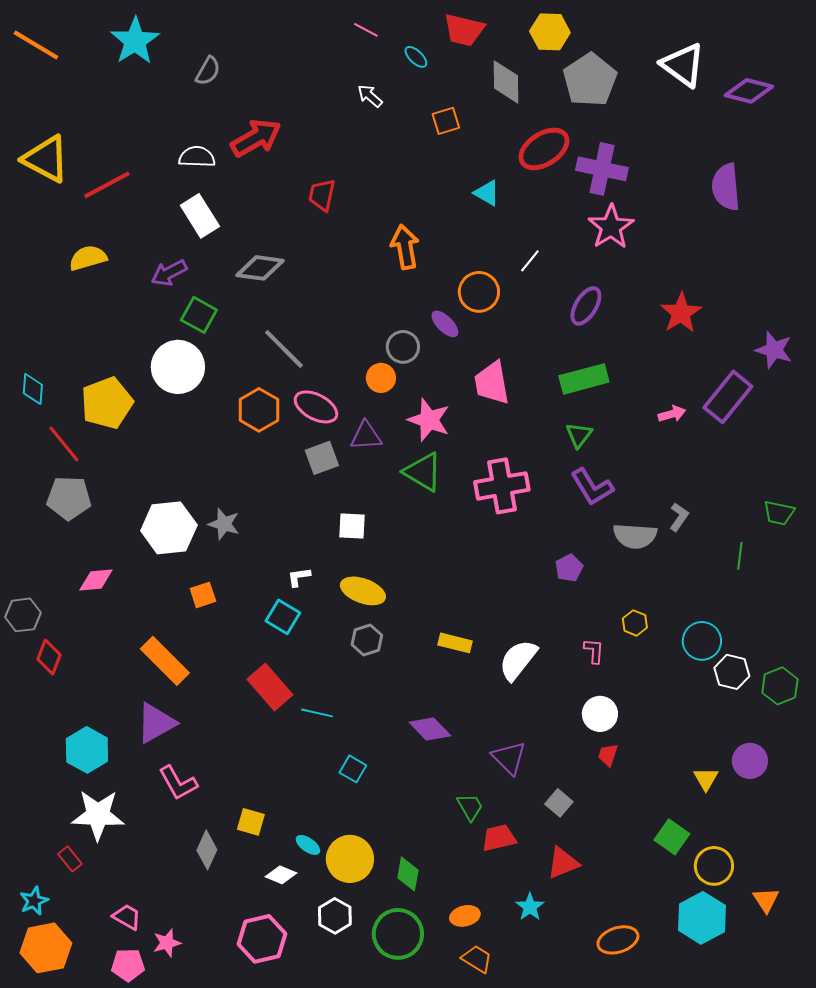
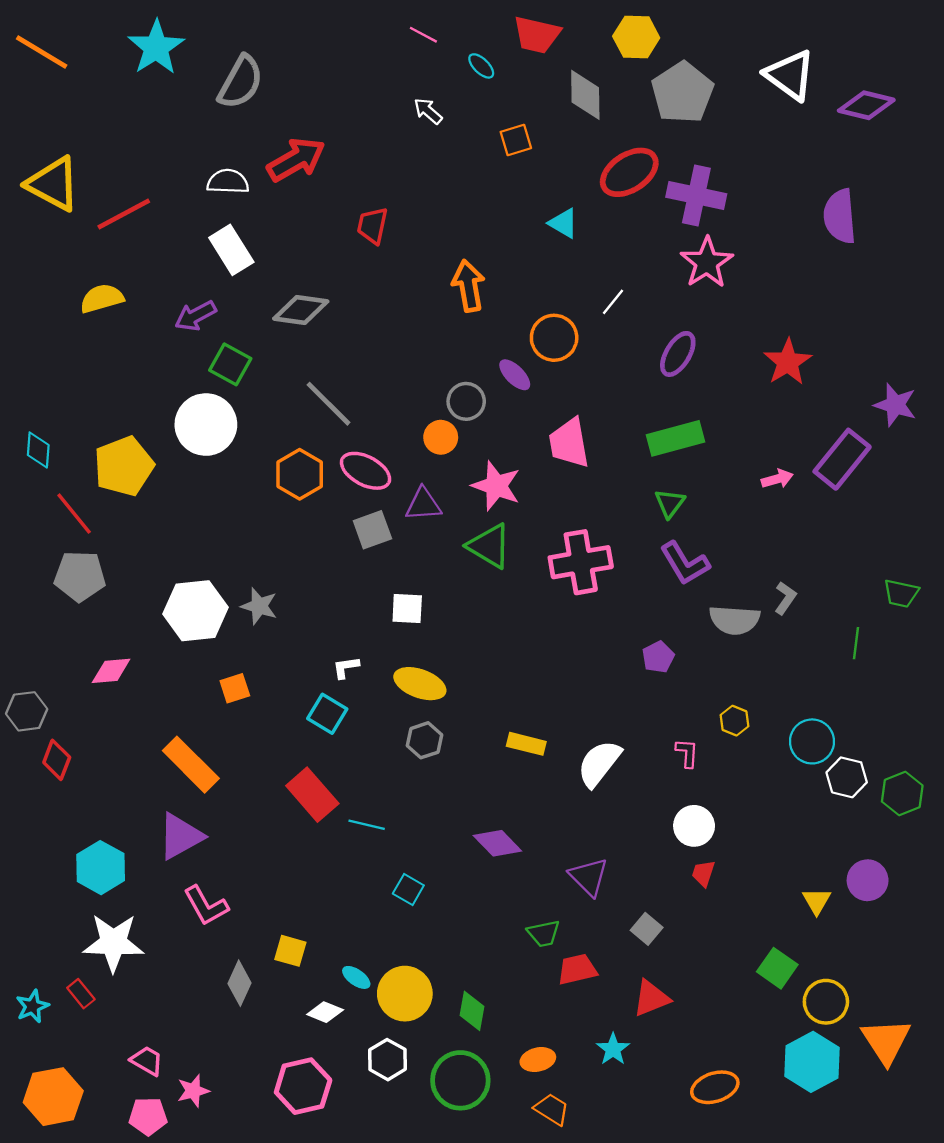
gray semicircle: (208, 71) -> (241, 82), size x1.6
green trapezoid: (470, 807) -> (544, 933), turned 108
orange triangle: (766, 900) -> (886, 1041), size x1.6
cyan star: (34, 901) -> (32, 1006), moved

